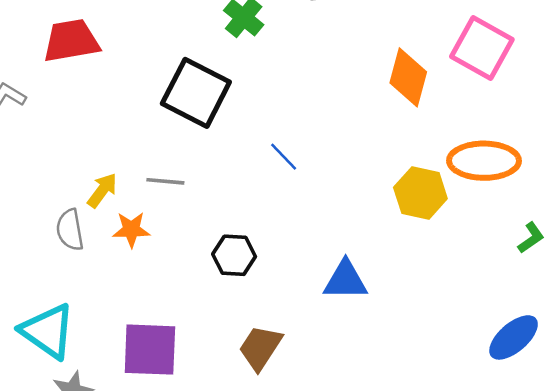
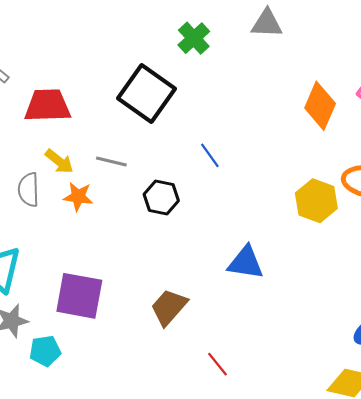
red trapezoid: (71, 41) -> (48, 106), moved
yellow arrow: (102, 190) -> (59, 161), turned 84
black hexagon: (234, 255) -> (161, 198), moved

